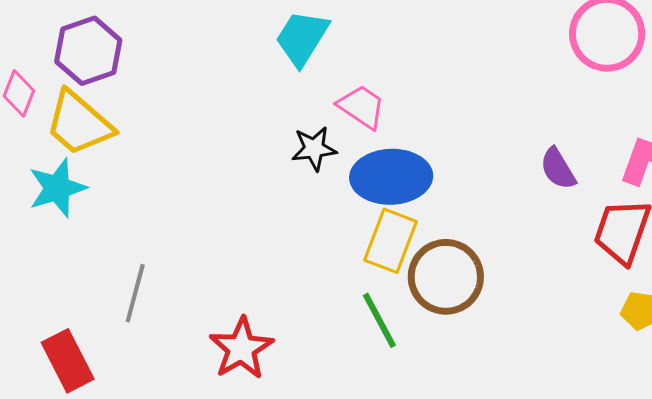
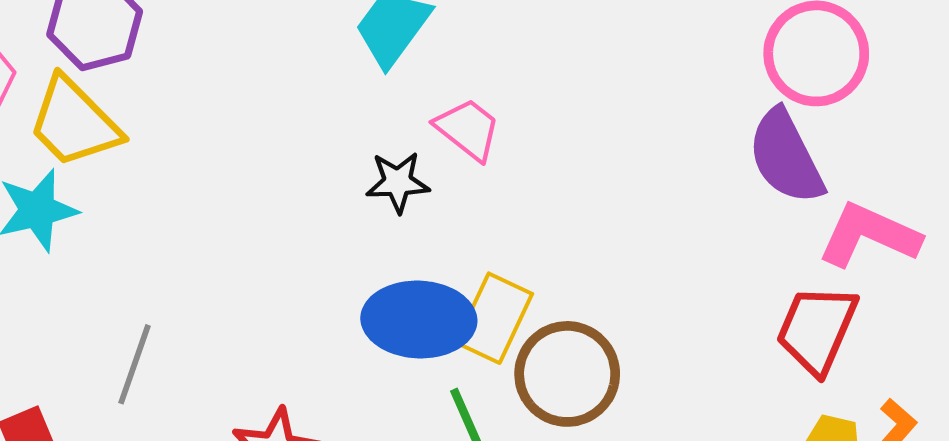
purple semicircle: (558, 169) -> (786, 157), moved, size x1.6
blue ellipse: (391, 177) -> (419, 320), moved

